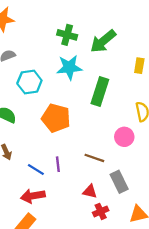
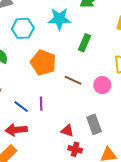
green rectangle: (100, 91) -> (84, 43), size x0.7
brown line: (94, 158) -> (73, 80), moved
red cross: (101, 211) -> (75, 149), turned 32

